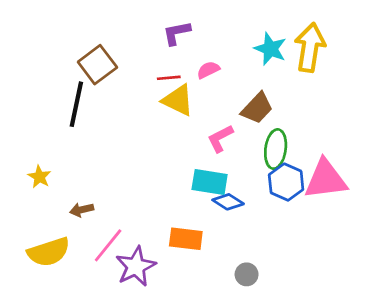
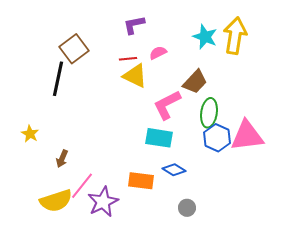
pink L-shape: (220, 139) -> (167, 105), size x1.4
blue diamond: (228, 202) -> (174, 170), moved
brown arrow: (82, 210) -> (62, 159), turned -54
yellow semicircle: (49, 252) -> (56, 201), moved

